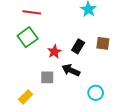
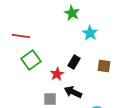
red line: (32, 12) -> (21, 36), moved
black rectangle: (78, 46) -> (74, 62), moved

